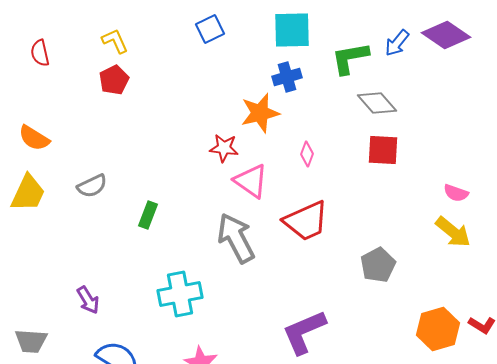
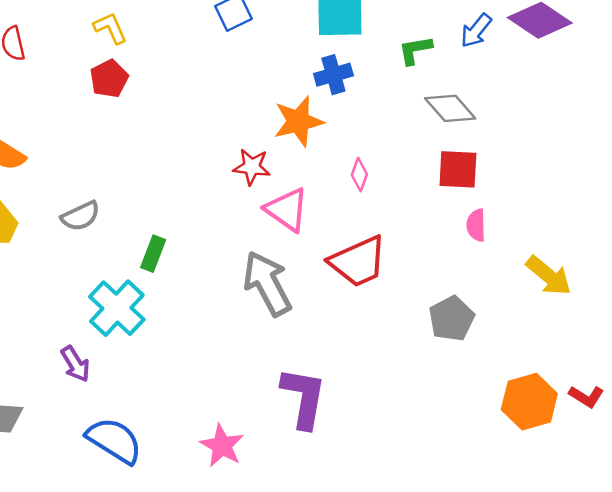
green L-shape: (350, 58) -> (415, 50), size x0.7
pink semicircle: (456, 193) -> (476, 225), moved, turned 70
cyan cross: (180, 294) -> (117, 308), moved, turned -36
purple L-shape: (304, 332) -> (304, 398), moved, turned 123

